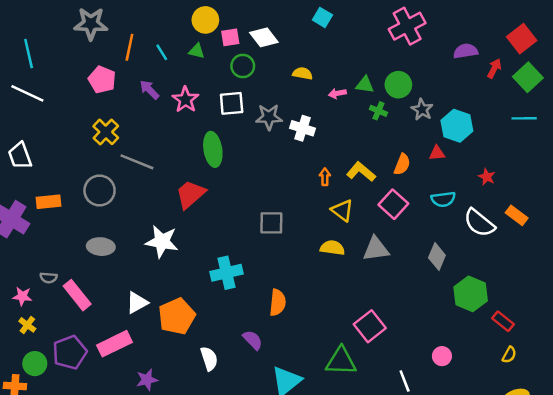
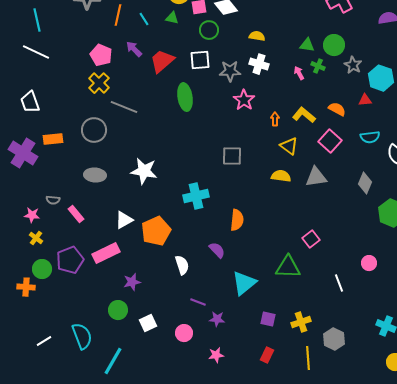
pink pentagon: (102, 80) -> (101, 55), moved
pink arrow: (337, 93) -> (299, 73), moved, turned 72
pink star: (185, 100) -> (244, 100), moved
white cross: (302, 128) -> (259, 64), moved
orange semicircle: (402, 164) -> (337, 109), turned -84
red trapezoid: (190, 194) -> (162, 61), moved
pink rectangle: (77, 295) -> (76, 214), size x0.7
pink square: (370, 326) -> (311, 239), size x0.7

